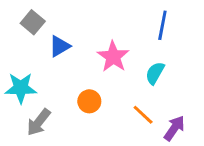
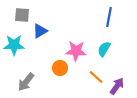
gray square: (33, 22) -> (22, 15), turned -35
pink star: (113, 57) -> (76, 51), moved, turned -30
cyan star: (21, 88) -> (14, 45), moved

